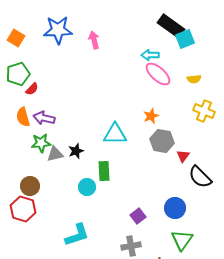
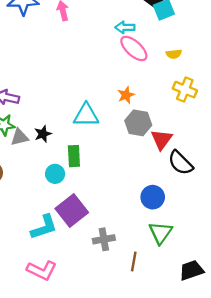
red triangle: (183, 156) -> (162, 139), size x1.5
purple square: (138, 216) -> (72, 210), moved, size x1.8

